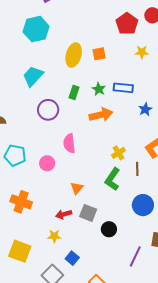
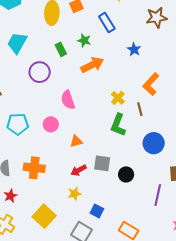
blue rectangle: (123, 88) -> (107, 23), moved, turned 66
green rectangle: (74, 92) -> (61, 49), turned -32
orange triangle: (77, 188) -> (76, 141), moved, turned 48
yellow square: (20, 251) -> (44, 216), turned 35

